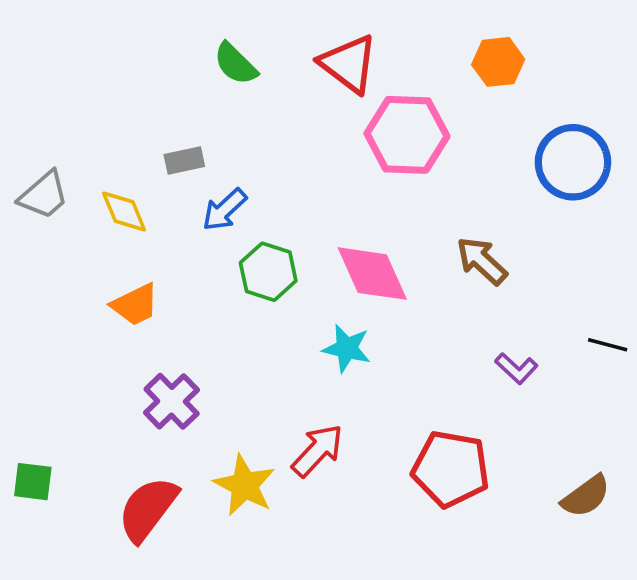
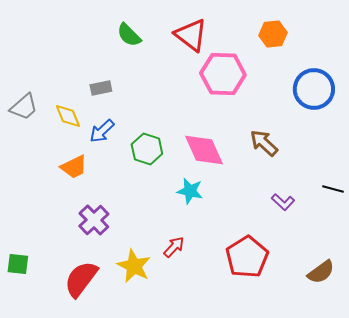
blue arrow: (224, 210) -> (102, 131), moved
red arrow: (317, 451) -> (174, 247), size x0.7
red pentagon: (451, 469) -> (247, 257), turned 30

